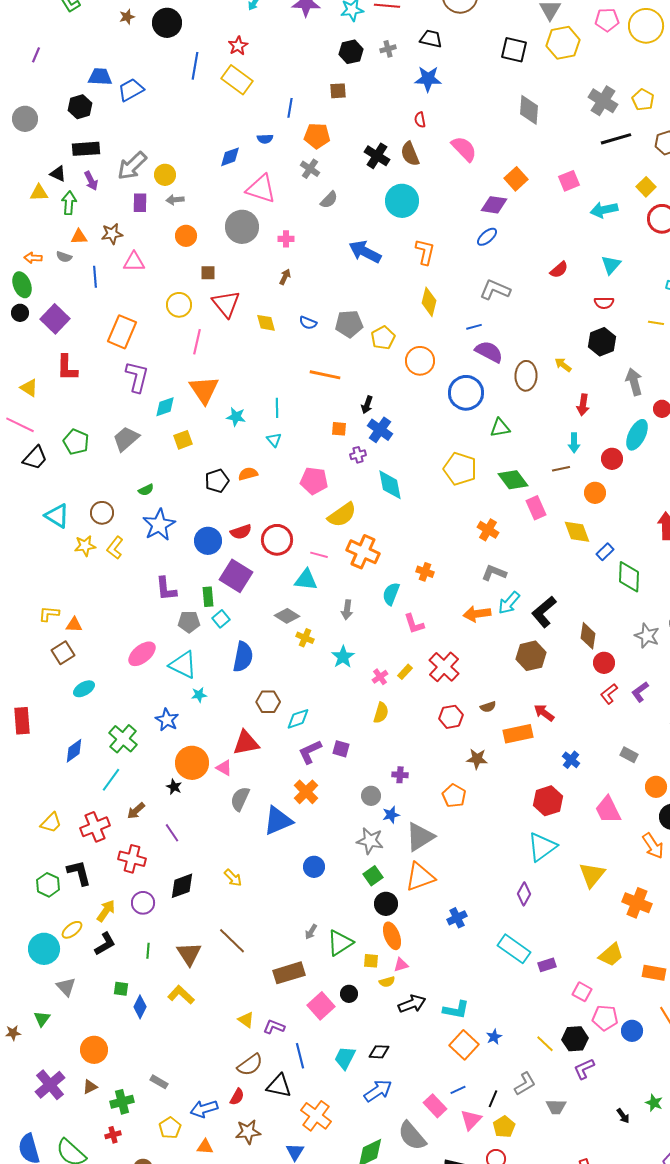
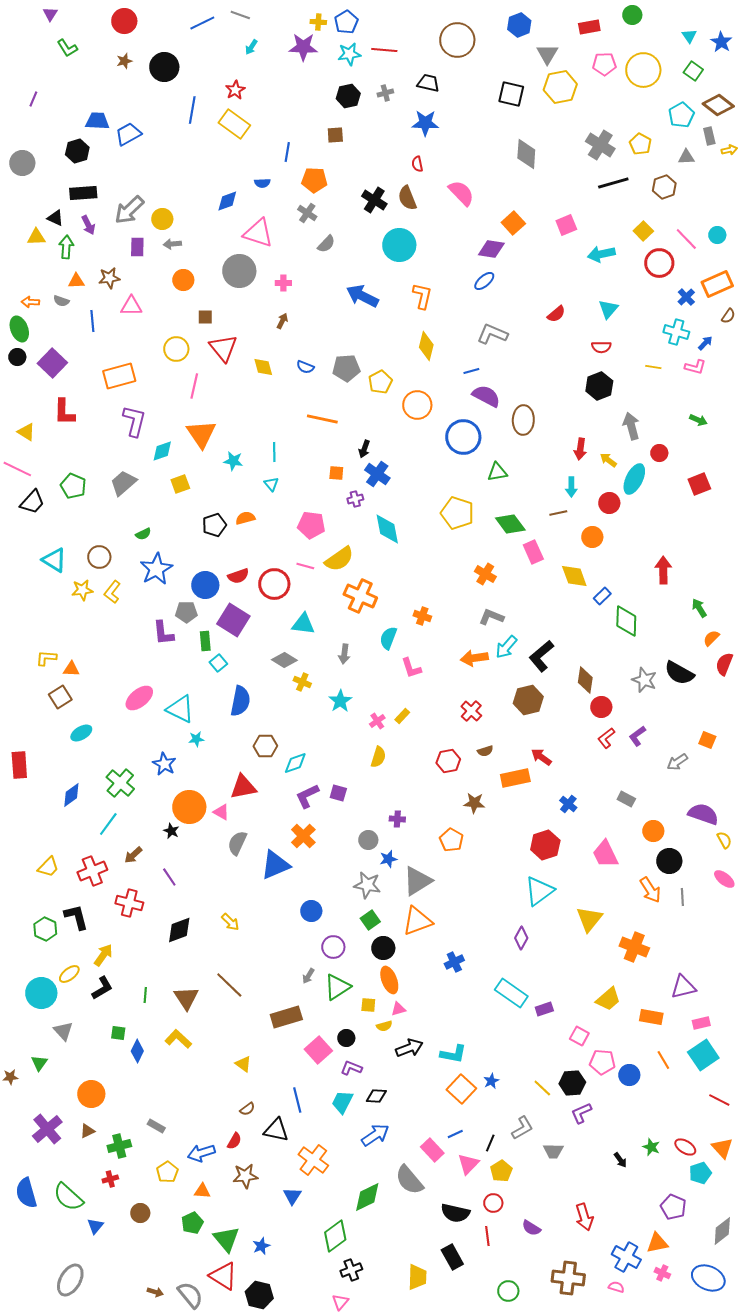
orange rectangle: (122, 332) -> (119, 376), turned 52
yellow arrow: (563, 365) -> (608, 460), moved
pink line: (319, 555) -> (305, 566), moved
gray pentagon: (189, 622) -> (186, 612), moved
red cross: (444, 667) -> (471, 711), moved, size x0.7
purple circle: (143, 903) -> (333, 947), moved
purple L-shape: (274, 1027) -> (351, 1068), moved
brown semicircle: (250, 1065) -> (247, 1109), size x0.6

